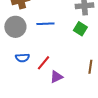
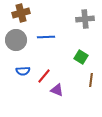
green square: (80, 29) -> (81, 57), moved
purple triangle: (56, 77) -> (57, 90), turned 48

